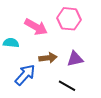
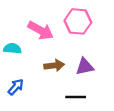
blue arrow: (25, 75) -> (16, 87), moved, size x0.7
black line: (67, 86) -> (76, 97), turned -30

